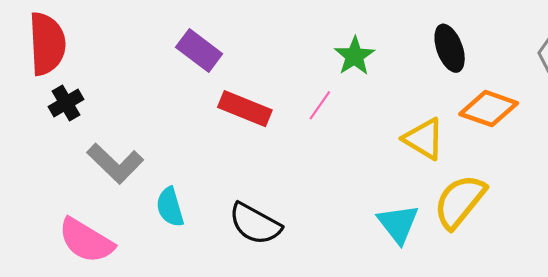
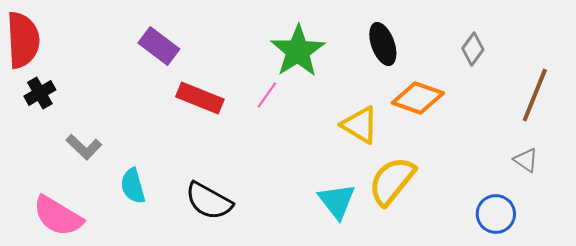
green star: (355, 56) -> (298, 51), size x1.5
gray L-shape: (115, 163) -> (84, 147), size x0.7

